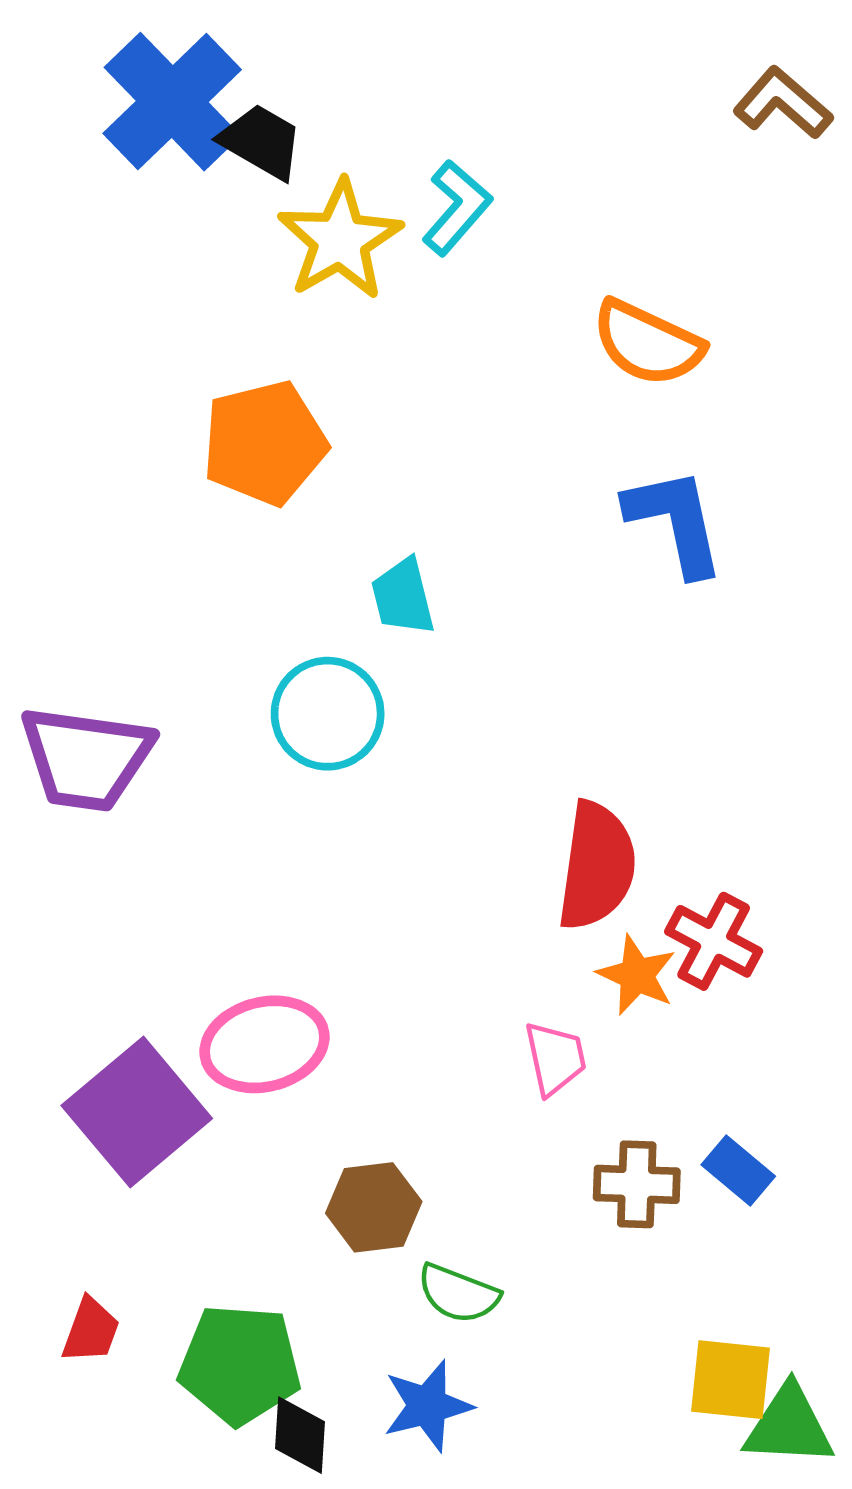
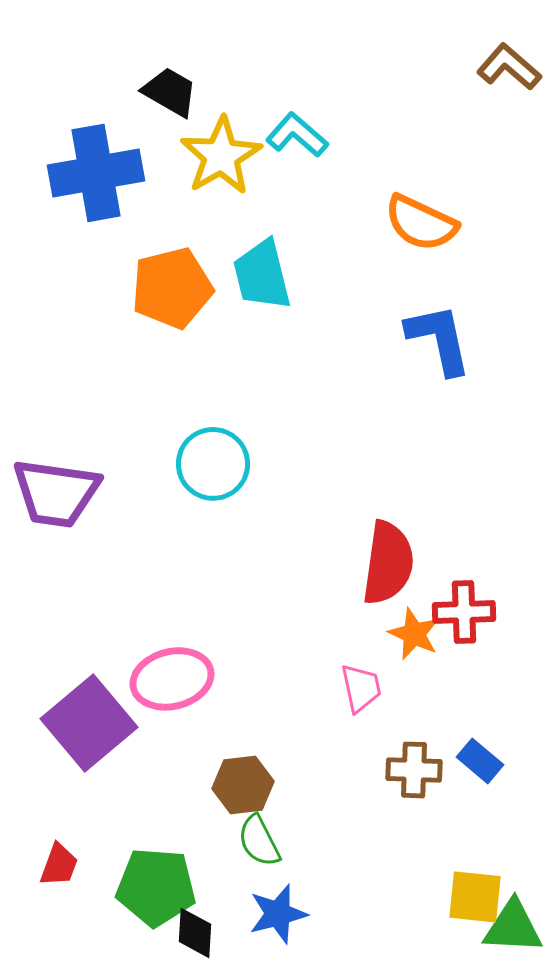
blue cross: (172, 102) -> (96, 173), moved, turned 34
cyan L-shape: (457, 208) -> (297, 135), turned -90
cyan trapezoid: (403, 597) -> (262, 275), moved, size x1.4
red cross: (714, 941) -> (464, 612), turned -30
green semicircle: (458, 1294) -> (259, 841), moved, turned 42

